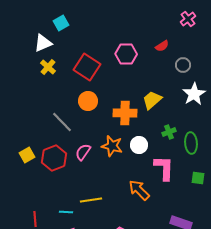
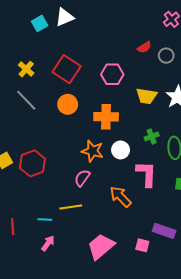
white triangle: (43, 43) -> (65, 17), moved
pink hexagon: (126, 54) -> (112, 74), moved
gray circle: (183, 65) -> (166, 56), moved
yellow trapezoid: (152, 100) -> (146, 96), moved, turned -130
gray line: (62, 122) -> (26, 100), moved
pink semicircle: (83, 152) -> (82, 178), moved

